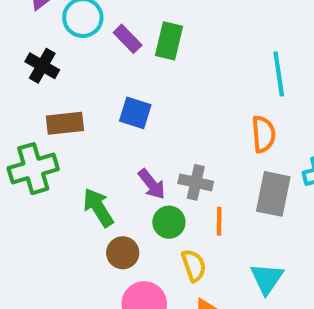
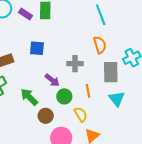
gray cross: (196, 182) -> (75, 64), moved
cyan triangle: (267, 278) -> (117, 99), moved

